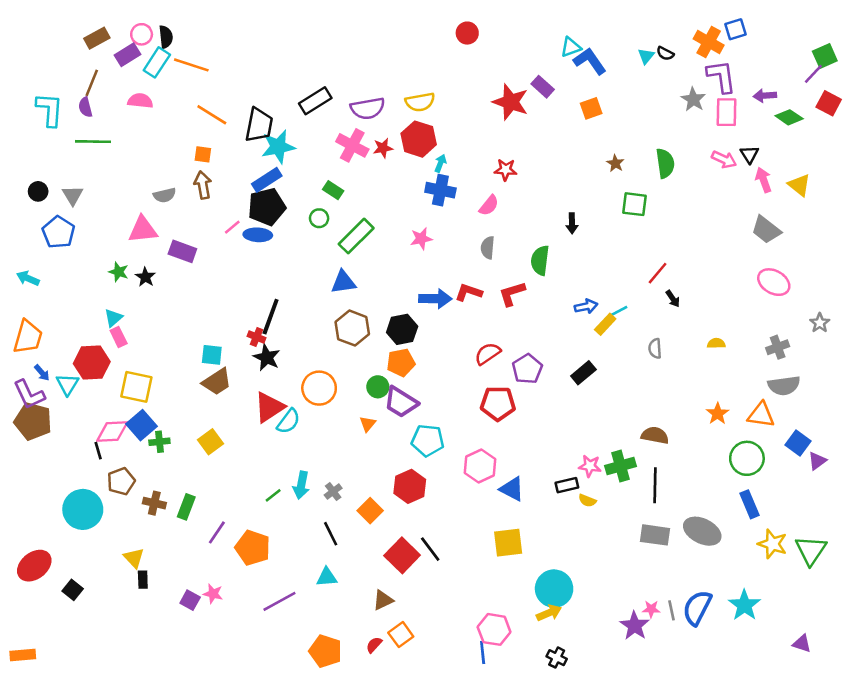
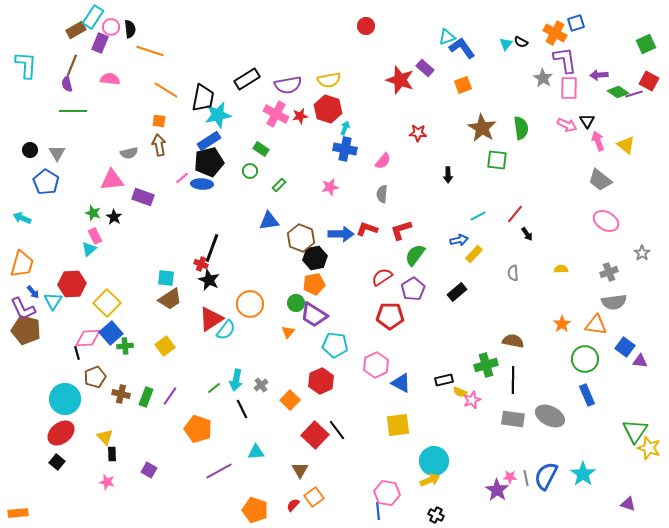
purple rectangle: (127, 55) -> (100, 43), turned -36
cyan rectangle: (157, 62) -> (93, 17), moved
purple line: (813, 74) -> (634, 94), moved, turned 30
cyan L-shape: (50, 110) -> (26, 65), moved
brown star: (615, 163) -> (482, 128), size x2.0
red star: (506, 170) -> (418, 133), moved
green rectangle: (356, 236) -> (279, 185), size x0.5
green semicircle: (540, 260) -> (415, 255), moved, turned 30
cyan line: (618, 311) -> (478, 216), moved
brown hexagon: (352, 328) -> (301, 238), moved
pink rectangle: (119, 337) -> (95, 236), moved
yellow square: (136, 387) -> (107, 303), turned 32
purple triangle: (817, 461) -> (640, 361), turned 42
pink star: (590, 466) -> (472, 400), moved, turned -30
purple line: (217, 532) -> (170, 396), moved
black line: (331, 534) -> (242, 409), moved
yellow star: (772, 544) -> (649, 448), moved
red ellipse: (34, 566) -> (61, 433), moved
pink star: (213, 594) -> (107, 482), moved
brown triangle: (383, 600) -> (300, 470), turned -36

